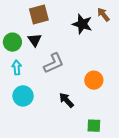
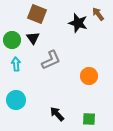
brown square: (39, 15) -> (37, 14), turned 36
cyan circle: (23, 96) -> (16, 100), moved
black arrow: (66, 100) -> (57, 114), moved

